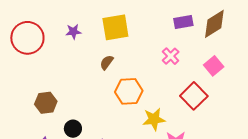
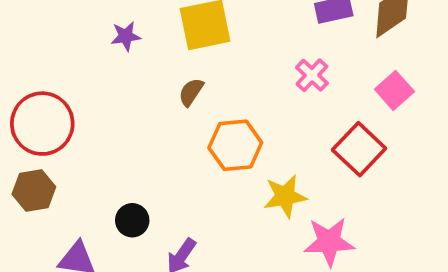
red circle: (27, 38) -> (42, 124), moved
brown hexagon: (46, 103) -> (34, 191), moved

